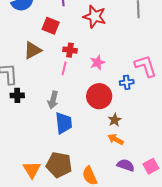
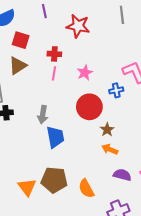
red square: (51, 26) -> (21, 40), moved
red cross: (70, 50) -> (54, 54), moved
pink line: (64, 68) -> (54, 73), moved

